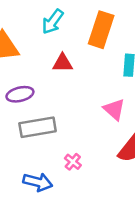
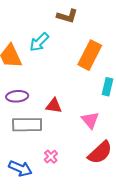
cyan arrow: (53, 22) -> (39, 42), moved
red triangle: (63, 63) -> (54, 106), moved

